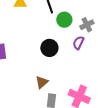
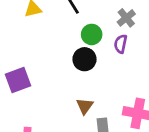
green circle: (64, 20) -> (92, 34), moved

